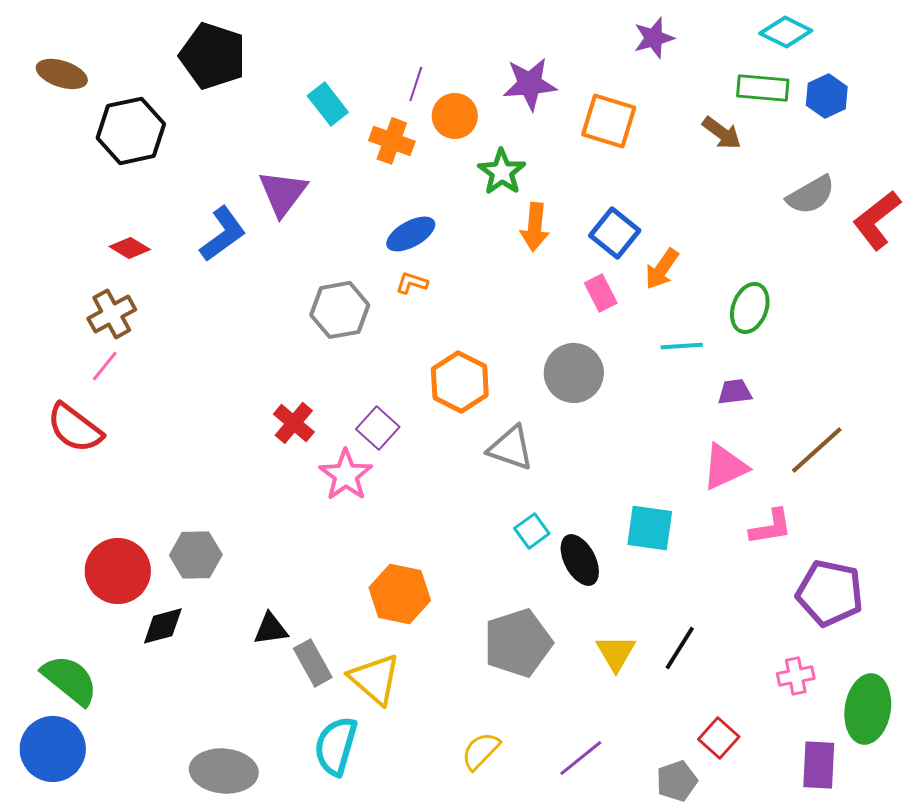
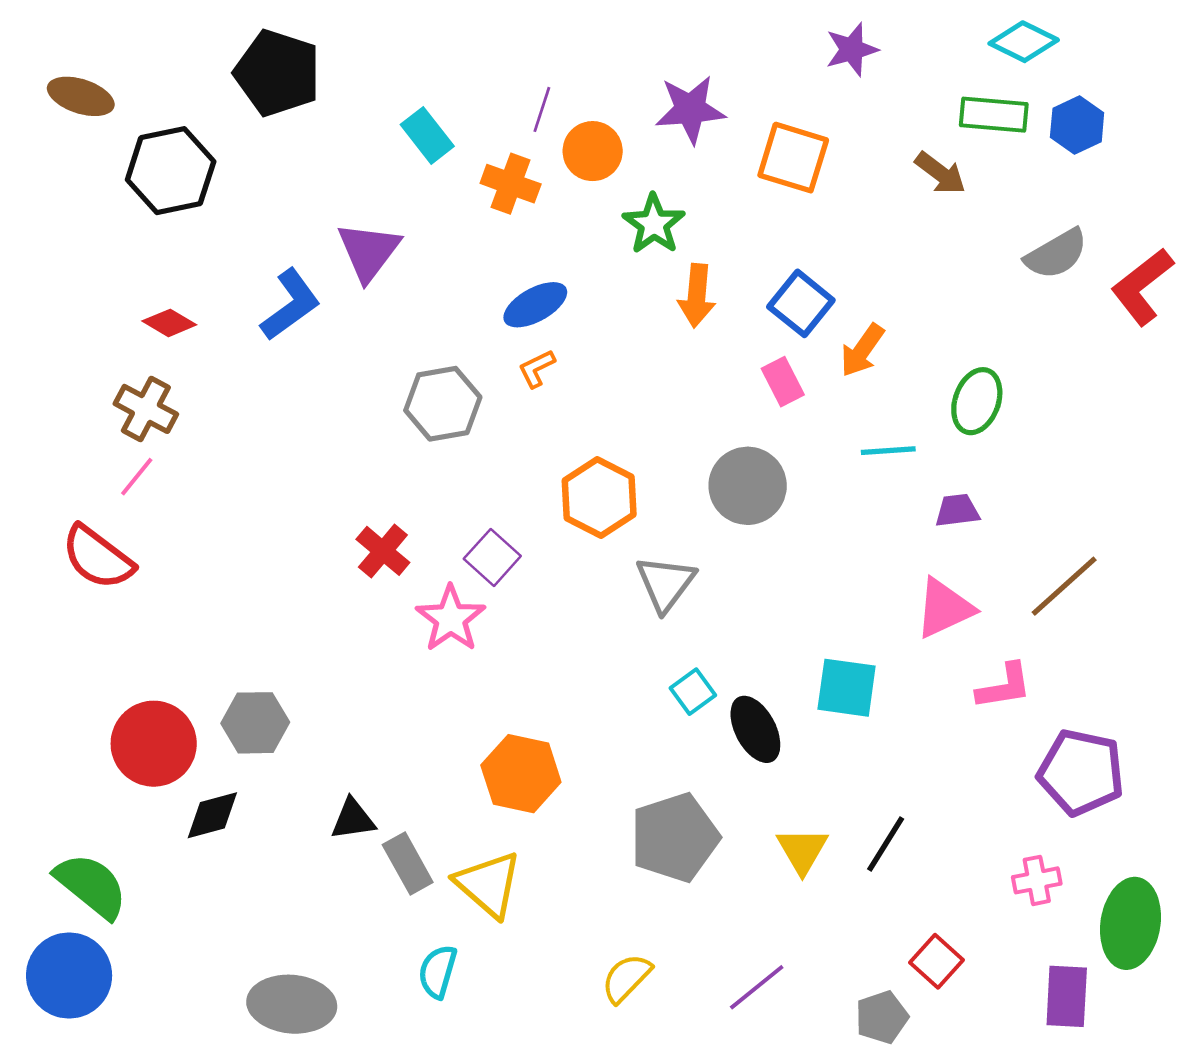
orange L-shape: (412, 283) -> (537, 369), turned -44
brown cross: (112, 314) -> (146, 409), turned -33
gray triangle: (511, 448) -> (666, 583), turned 48
cyan semicircle: (336, 746) -> (438, 972), size x0.7

